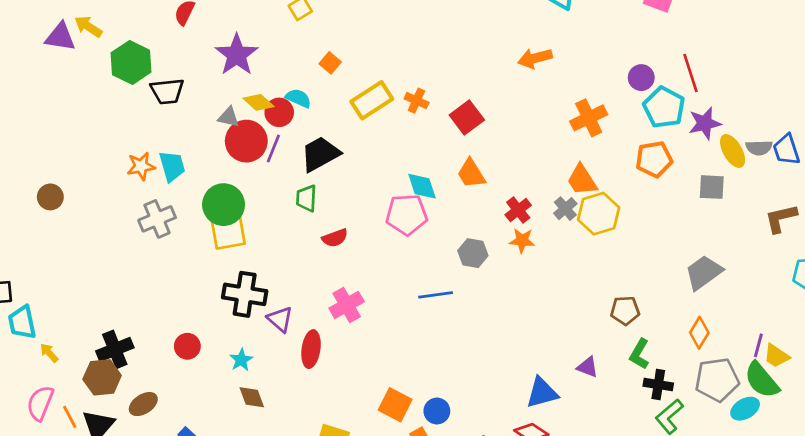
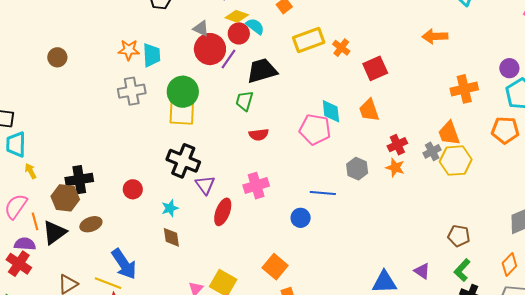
yellow diamond: (258, 102) -> (237, 16), moved, turned -35
blue circle: (437, 411) -> (301, 218), moved

